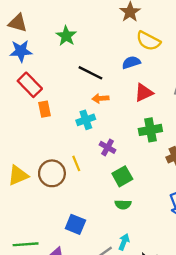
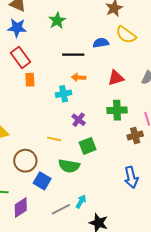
blue semicircle: (131, 62) -> (101, 43), moved
black line: (90, 73) -> (73, 55), turned -35
yellow line: (76, 163) -> (54, 139), moved, turned -64
brown circle: (52, 173) -> (25, 161), moved
green semicircle: (123, 204) -> (69, 166), moved, size x1.5

